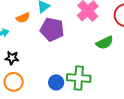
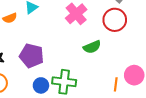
purple pentagon: (52, 29) -> (32, 56), moved

